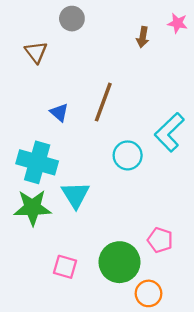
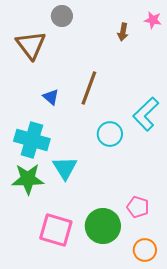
brown triangle: (36, 52) -> (31, 45), size x1.5
pink square: (65, 267) -> (56, 230), size x1.6
orange circle: (148, 293) -> (145, 250), moved

